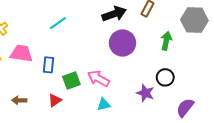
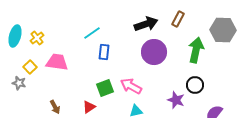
green arrow: (166, 41) -> (196, 50), size x1.4
blue rectangle: (48, 65) -> (104, 52), moved
brown arrow: (19, 100) -> (55, 107), turned -120

